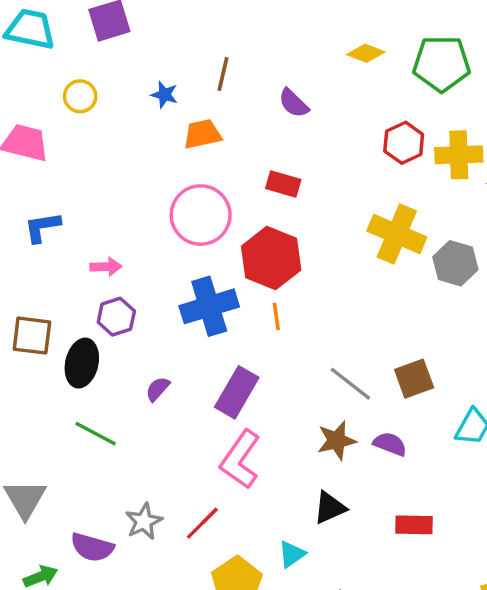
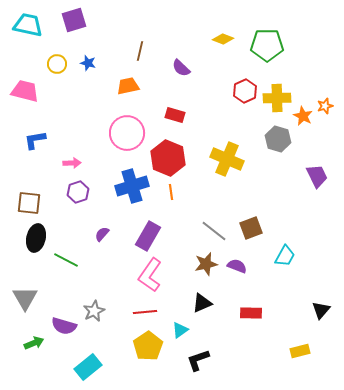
blue star: (164, 95) -> (88, 63), moved
yellow cross: (397, 234) -> (227, 159), moved
gray hexagon: (455, 263) -> (278, 139), moved
black ellipse: (82, 363) -> (36, 238), moved
red line: (202, 523) -> (145, 312), moved, turned 40

